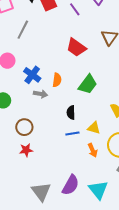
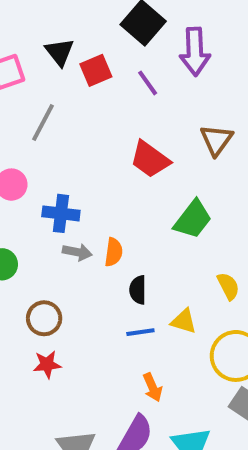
blue cross: (32, 75) -> (61, 213), turned -30
orange semicircle: (57, 80) -> (114, 252), moved
green trapezoid: (88, 84) -> (193, 219), moved
orange arrow: (93, 150) -> (152, 387), moved

